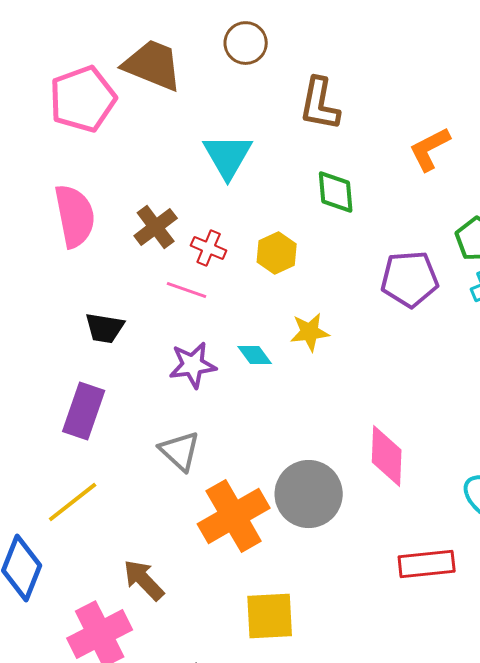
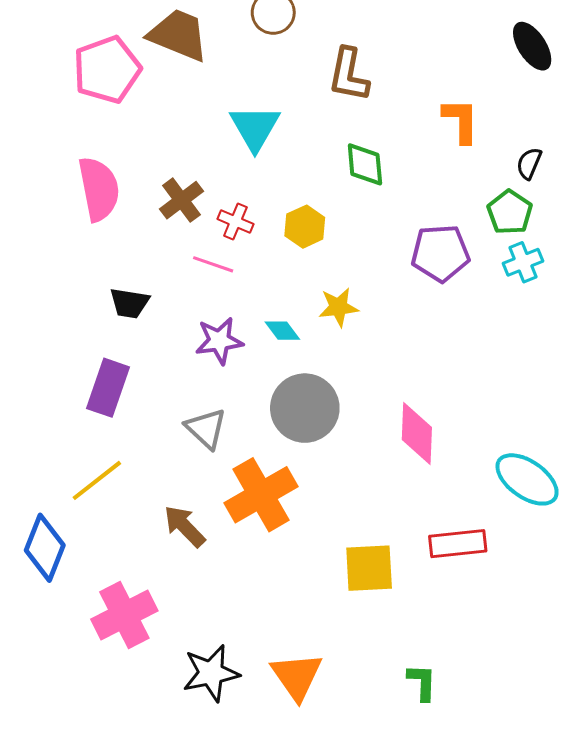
orange L-shape: (430, 149) -> (461, 121), turned 117
gray circle: (309, 494) -> (305, 408), moved
brown arrow: (144, 580) -> (185, 526), moved
yellow square: (270, 616) -> (369, 568), moved

